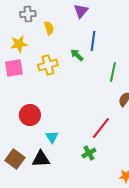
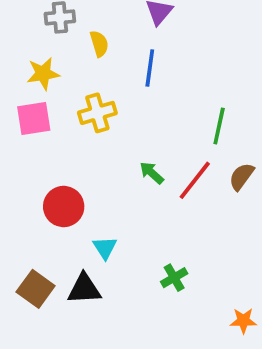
blue line: (93, 41) -> (150, 68), moved
green arrow: (77, 55) -> (152, 173), moved
red line: (101, 128) -> (195, 180), moved

